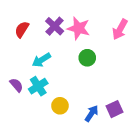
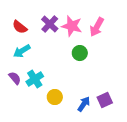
red semicircle: (22, 29) -> (20, 27), turned -84
pink arrow: (120, 29) -> (97, 27), moved
cyan arrow: (41, 60) -> (22, 51), moved

